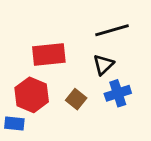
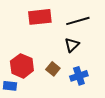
red rectangle: (49, 55) -> (40, 17), moved
blue cross: (118, 93) -> (79, 76), moved

